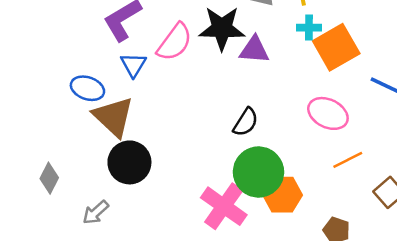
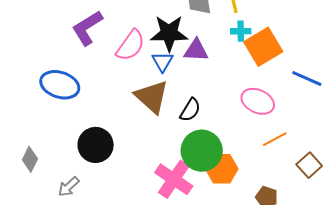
blue triangle: (133, 65) -> (162, 62), moved
blue ellipse: (87, 88) -> (60, 85), size x1.4
brown triangle: (113, 117) -> (152, 97), moved

